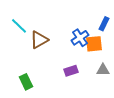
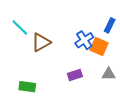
orange square: (94, 44) -> (99, 46), turned 30
green rectangle: (26, 82) -> (27, 87), turned -56

